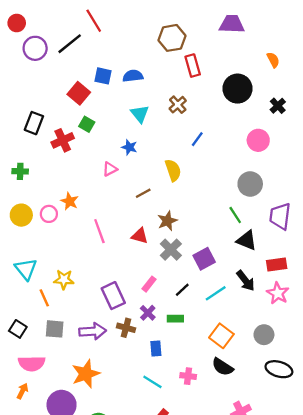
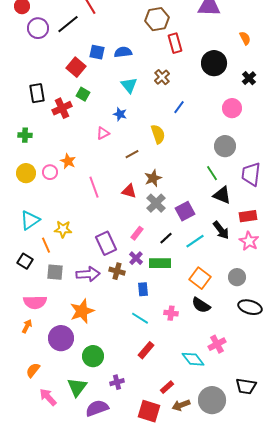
black rectangle: (34, 123) -> (37, 93), turned -30
cyan triangle: (26, 269) -> (30, 220), turned 35
green rectangle: (175, 319) -> (160, 263), size x1.5
black square: (18, 329) -> (25, 261), moved

